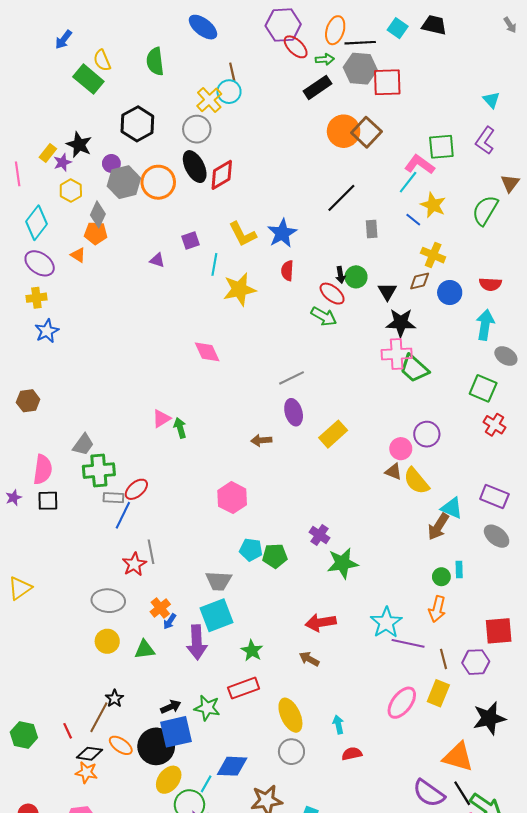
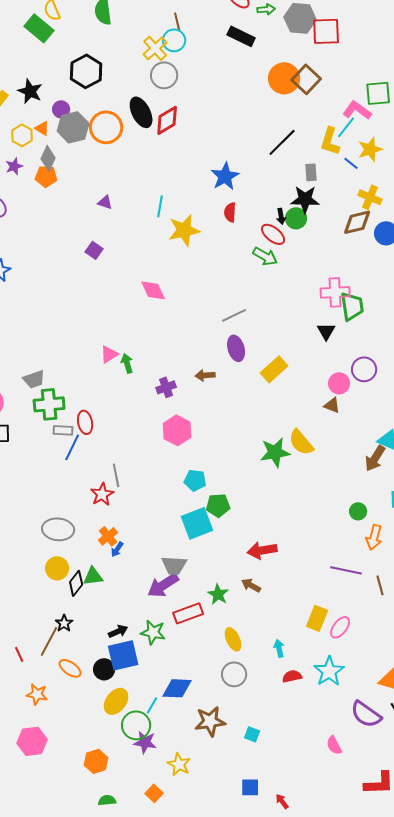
black rectangle: (318, 87) -> (241, 36), moved, turned 60
gray circle: (197, 129) -> (164, 75), moved
purple star: (62, 162) -> (14, 166), moved
yellow star: (433, 205) -> (370, 149), turned 30
yellow L-shape: (243, 234) -> (330, 141), moved, turned 44
purple square: (191, 240) -> (94, 250), moved, turned -36
orange triangle: (78, 255) -> (42, 128), moved
brown diamond: (420, 281) -> (357, 222), size x1.4
black triangle: (387, 291) -> (326, 331), moved
black star: (401, 323) -> (305, 199), moved
green trapezoid: (414, 369) -> (352, 306), turned -140
gray trapezoid: (83, 445) -> (34, 379), turned 35
yellow semicircle: (416, 481) -> (301, 442), moved
red ellipse: (136, 489) -> (85, 422), turned -60
purple cross: (320, 535) -> (166, 387), moved, turned 36
gray line: (151, 552) -> (116, 475), moved
green pentagon: (275, 556) -> (218, 505), moved
green star: (342, 563) -> (275, 452), moved
red star: (134, 564) -> (102, 494), moved
green circle: (441, 577) -> (358, 511), moved
gray trapezoid: (219, 581) -> (174, 565), moved
cyan square: (217, 615) -> (197, 523), moved
cyan star: (386, 623) -> (329, 671), moved
purple arrow: (197, 642) -> (163, 585), moved, turned 60
green star: (252, 651) -> (218, 594), moved
yellow rectangle: (438, 693) -> (317, 618), moved
pink ellipse: (402, 703) -> (340, 627), size x0.7
yellow ellipse: (290, 715) -> (233, 639), size x0.7
black circle: (156, 746) -> (104, 669), size x0.6
black diamond: (90, 754) -> (76, 583), moved, turned -60

